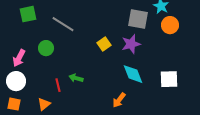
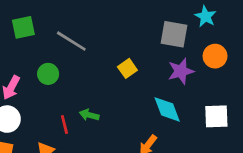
orange circle: (170, 25) -> (215, 56), moved
purple star: (131, 44) -> (181, 71), moved

